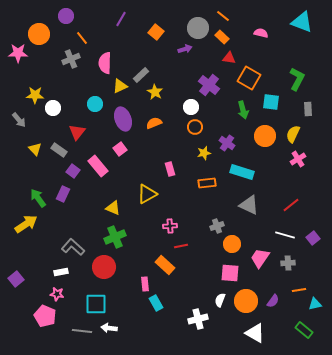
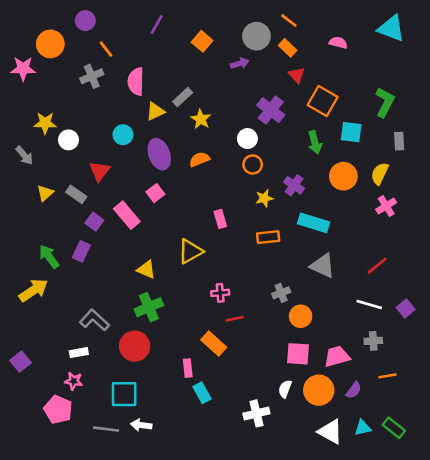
red triangle: (229, 58) -> (297, 75), turned 40
yellow triangle: (35, 149) -> (45, 193), turned 32
pink trapezoid: (260, 258) -> (337, 356), moved, turned 40
cyan triangle: (315, 304) -> (363, 428), moved

